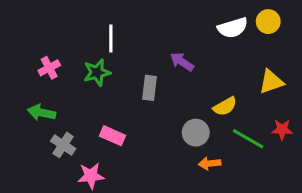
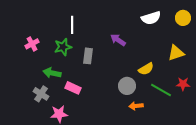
yellow circle: (268, 22) -> (183, 18), moved
gray rectangle: (149, 88) -> (88, 56), moved
green arrow: (42, 113) -> (52, 73), moved

